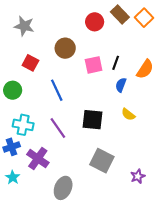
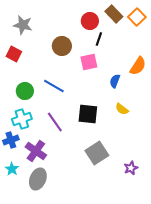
red square: (30, 63) -> (14, 54), moved
black line: (116, 63) -> (99, 39), moved
green circle: (13, 90) -> (25, 91), moved
blue line: (57, 90) -> (54, 86), turned -35
cyan cross: (23, 125) -> (22, 119), turned -30
gray square: (102, 161) -> (97, 153), turned 30
gray ellipse: (63, 188) -> (38, 179), moved

